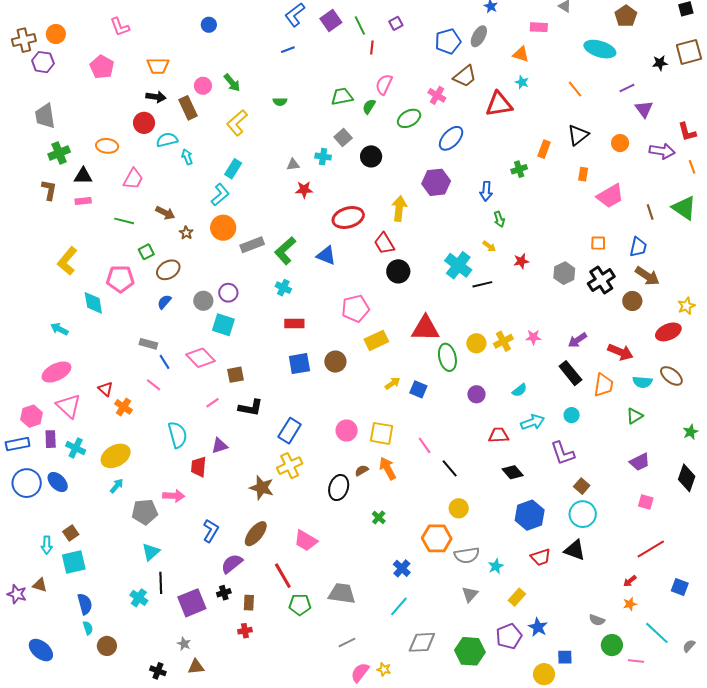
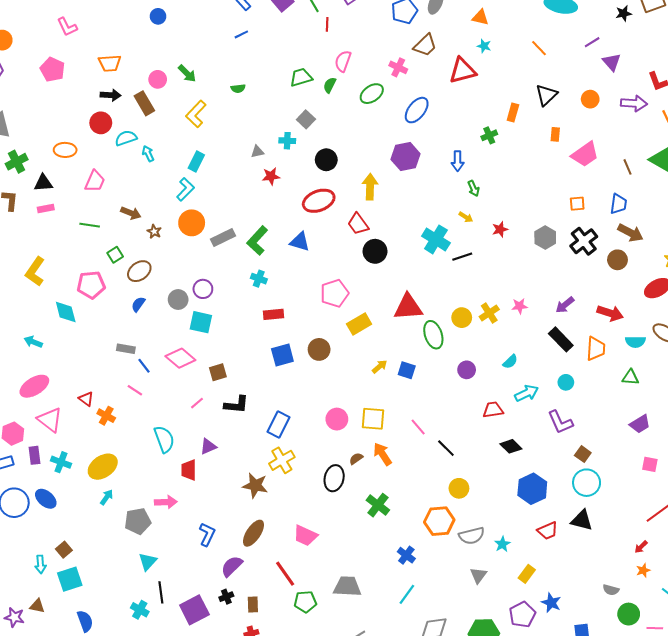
black circle: (371, 156) -> (326, 160), moved
green triangle: (635, 416) -> (630, 377), turned 42
green cross: (379, 517) -> (378, 505), size x1.6

